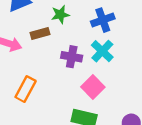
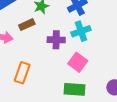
cyan cross: (102, 51) -> (81, 31), turned 36

